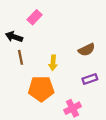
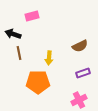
pink rectangle: (35, 17) -> (32, 16), turned 32
pink cross: (73, 108) -> (79, 100), moved

